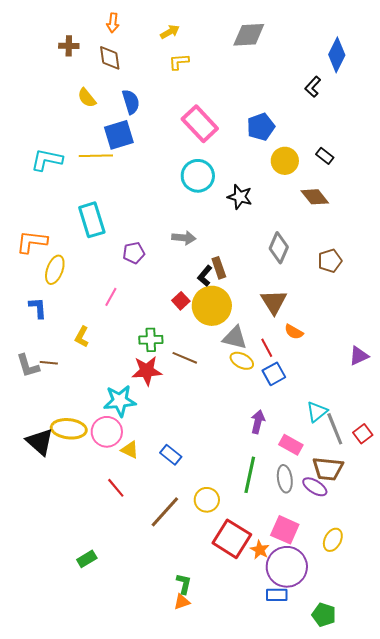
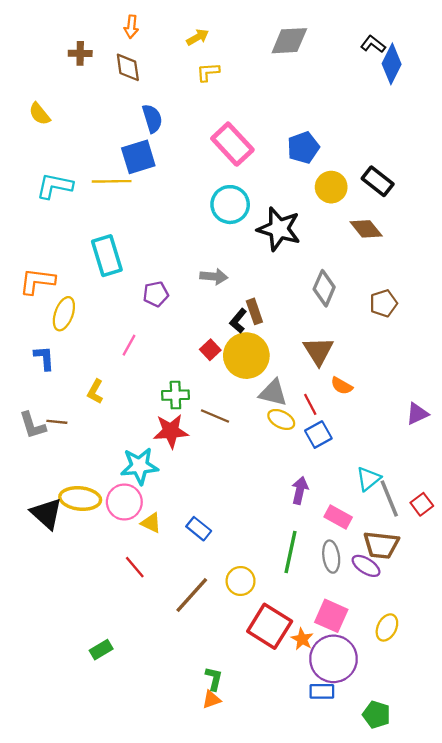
black L-shape: (313, 87) -> (373, 44), moved, turned 85
yellow semicircle: (87, 98) -> (40, 114), moved
black rectangle: (325, 156) -> (378, 181), size x1.5
black star: (240, 197) -> (279, 229), size x1.5

